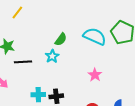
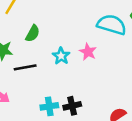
green semicircle: (61, 39) -> (33, 33), moved
pink star: (95, 75) -> (88, 52), moved

